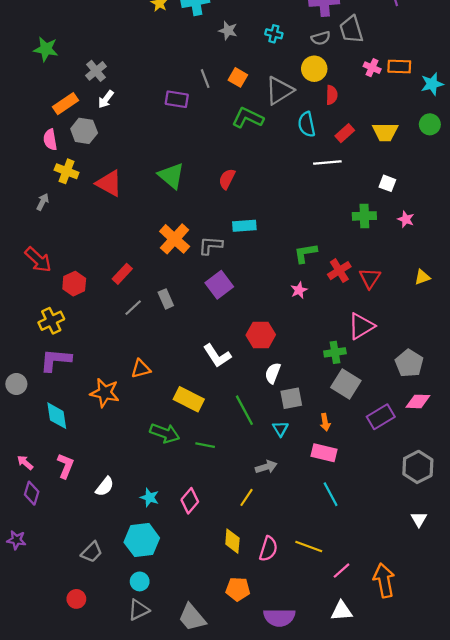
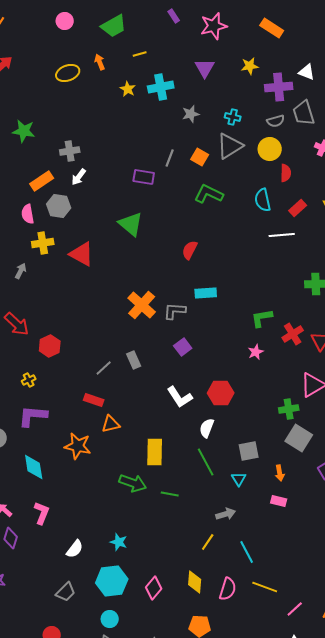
gray star: (228, 31) -> (191, 114), turned -30
gray cross: (96, 71) -> (70, 151), turned 30
gray line: (205, 79) -> (170, 158), turned 42
gray triangle: (279, 91) -> (230, 146), moved
yellow cross: (67, 171) -> (43, 243), turned -30
green triangle: (171, 176) -> (131, 224), moved
red rectangle: (122, 274) -> (94, 400), moved, turned 66
purple square: (219, 285) -> (183, 347), size x0.7
yellow cross: (51, 321) -> (29, 380), size x0.6
white L-shape: (217, 356) -> (180, 397), moved
white semicircle: (273, 373) -> (207, 428), moved
yellow rectangle: (189, 399) -> (155, 452), turned 64
pink rectangle: (324, 453) -> (279, 501), size x0.7
white semicircle: (105, 487) -> (75, 549), moved
cyan line: (331, 494) -> (247, 552), moved
pink diamond: (190, 501) -> (154, 588), moved

